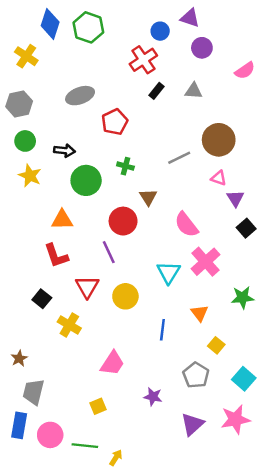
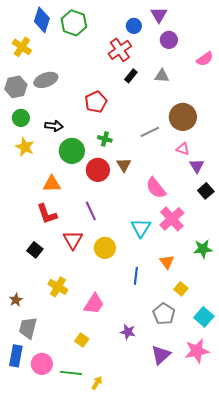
purple triangle: (190, 18) -> (159, 15), turned 42
gray ellipse: (80, 96) -> (46, 80), moved
red circle: (123, 221) -> (98, 170), moved
yellow cross: (69, 325) -> (58, 287), moved
yellow square: (98, 406) -> (82, 340), turned -32

